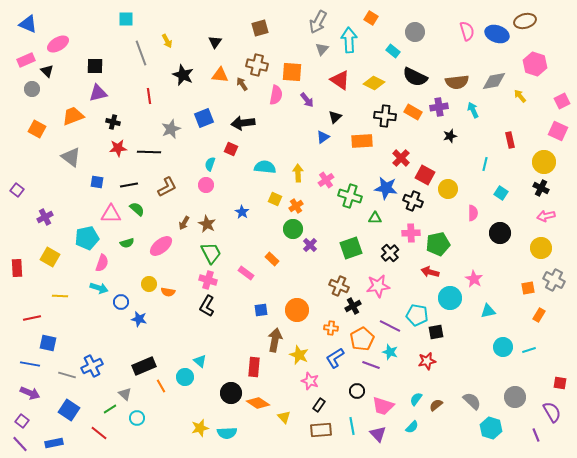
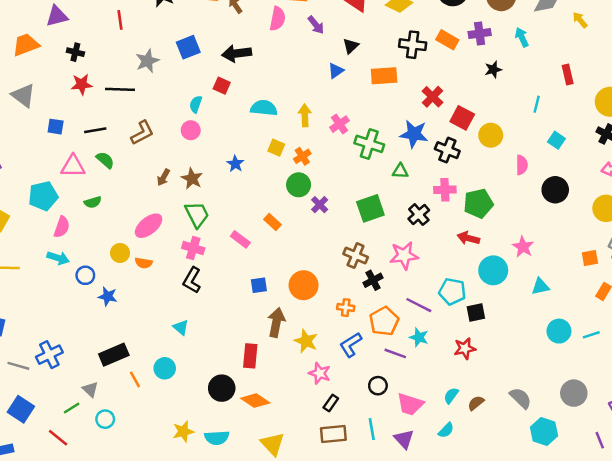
pink ellipse: (161, 246) -> (149, 226), moved
cyan triangle: (200, 361) -> (181, 327), moved
yellow triangle: (284, 417) -> (273, 444), moved, size x1.5

